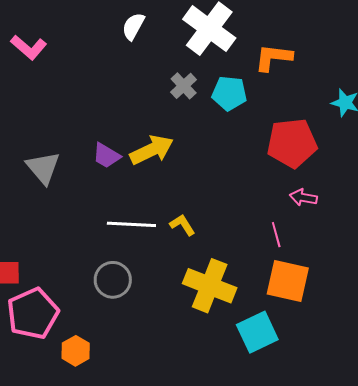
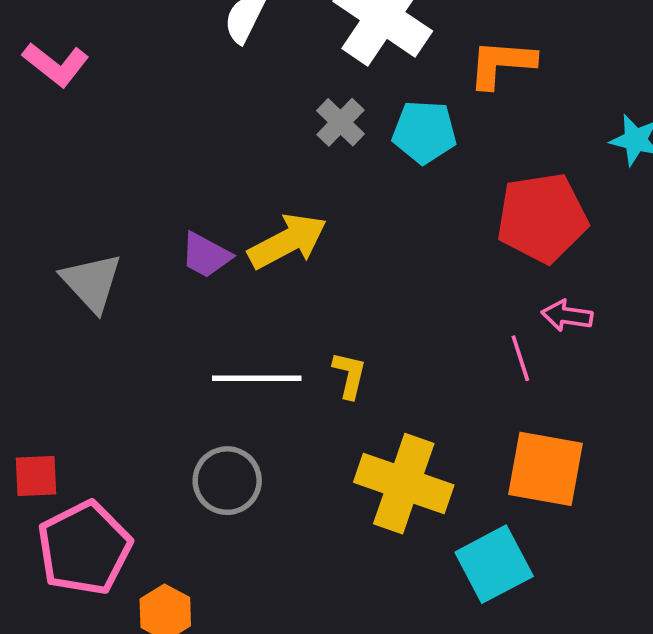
yellow L-shape: (182, 225) -> (349, 375), turned 48
pink line: (276, 235) -> (520, 358), moved

